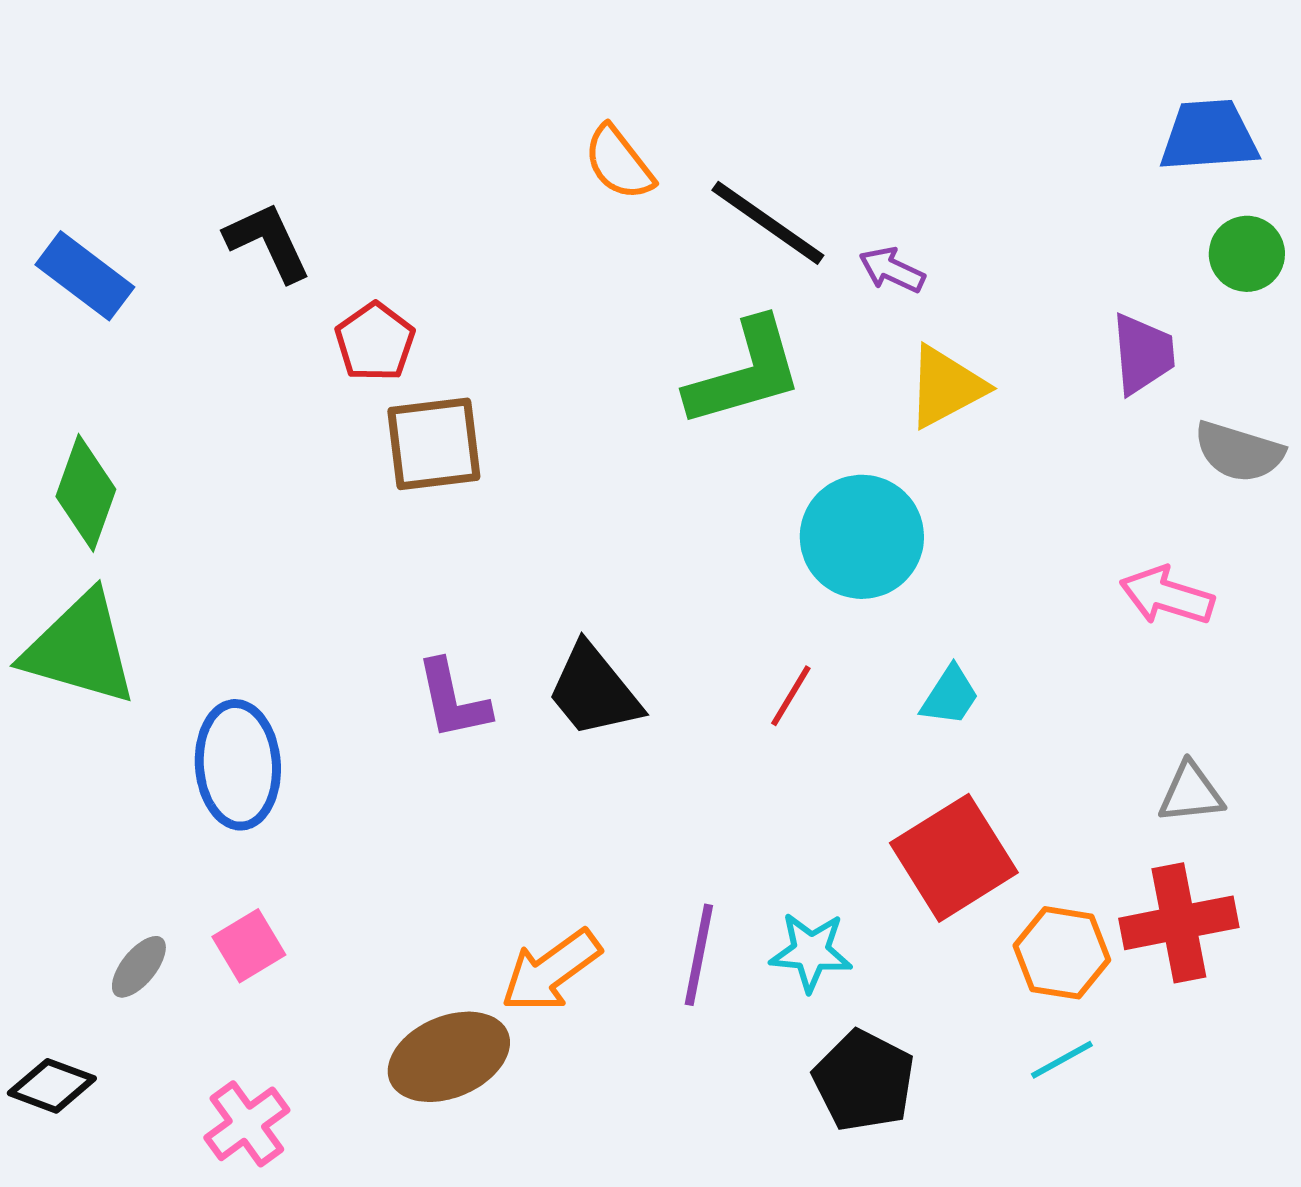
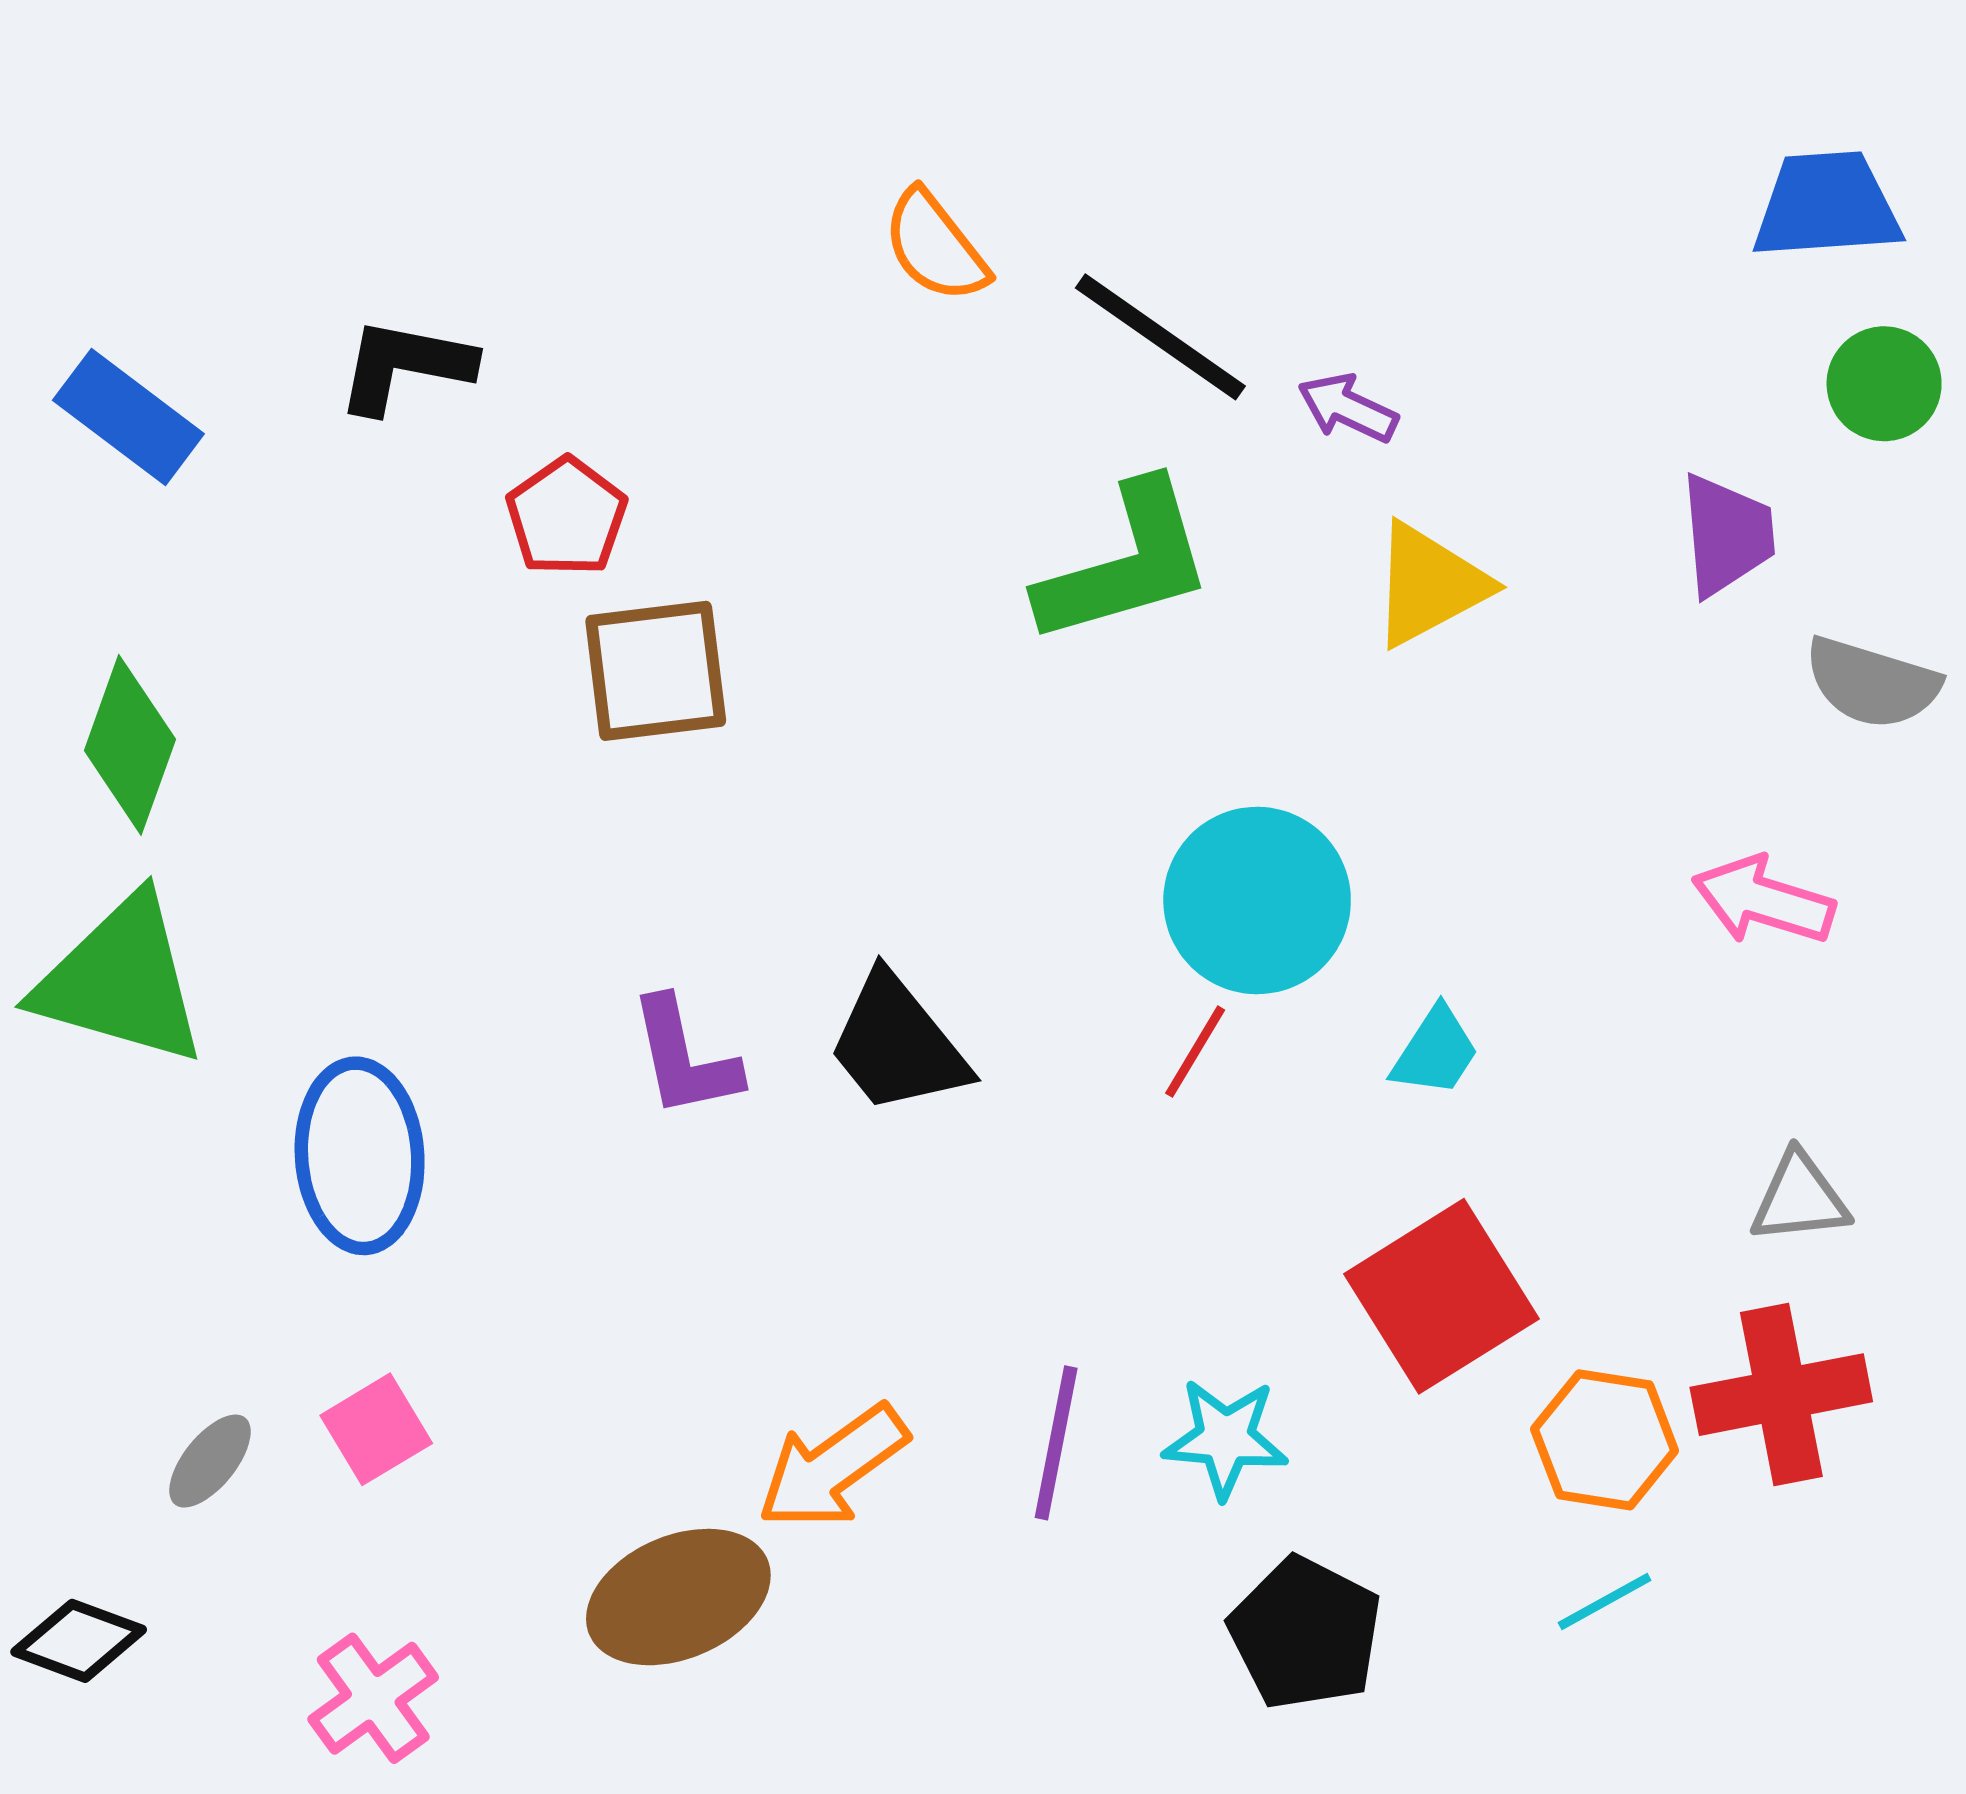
black L-shape: (268, 242) -> (405, 366), turned -54
cyan circle: (862, 537) -> (1257, 900), moved

